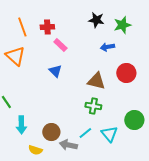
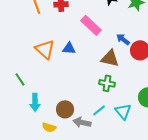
pink rectangle: (60, 45) -> (91, 25), moved, size x1.5
blue arrow: (107, 47) -> (123, 39), moved, turned 48
orange triangle: (15, 56) -> (45, 49), moved
blue triangle: (55, 71) -> (69, 48), turned -40

